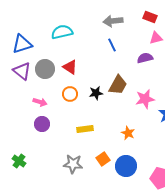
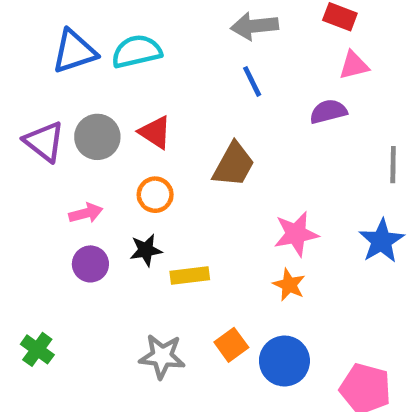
blue triangle: (22, 44) -> (74, 51), moved
brown trapezoid: (118, 85) -> (234, 165), moved
black star: (96, 93) -> (146, 250), moved
pink star: (145, 99) -> (296, 234), moved
pink arrow: (40, 102) -> (86, 213), turned -32

